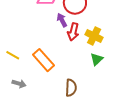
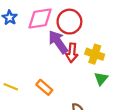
purple arrow: (62, 20) -> (58, 42), size x1.6
orange rectangle: (44, 60) -> (44, 87), size x0.7

